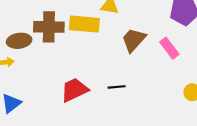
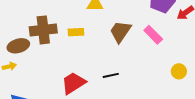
yellow rectangle: (84, 24) -> (76, 32), moved, size x0.6

